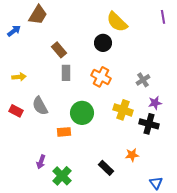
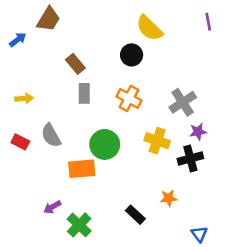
gray cross: (143, 80) -> (183, 102), size x1.5
black cross: (149, 124) -> (190, 158), turned -30
orange rectangle: (64, 132) -> (82, 169), size x1.5
purple arrow: (41, 162) -> (52, 207), turned 40

